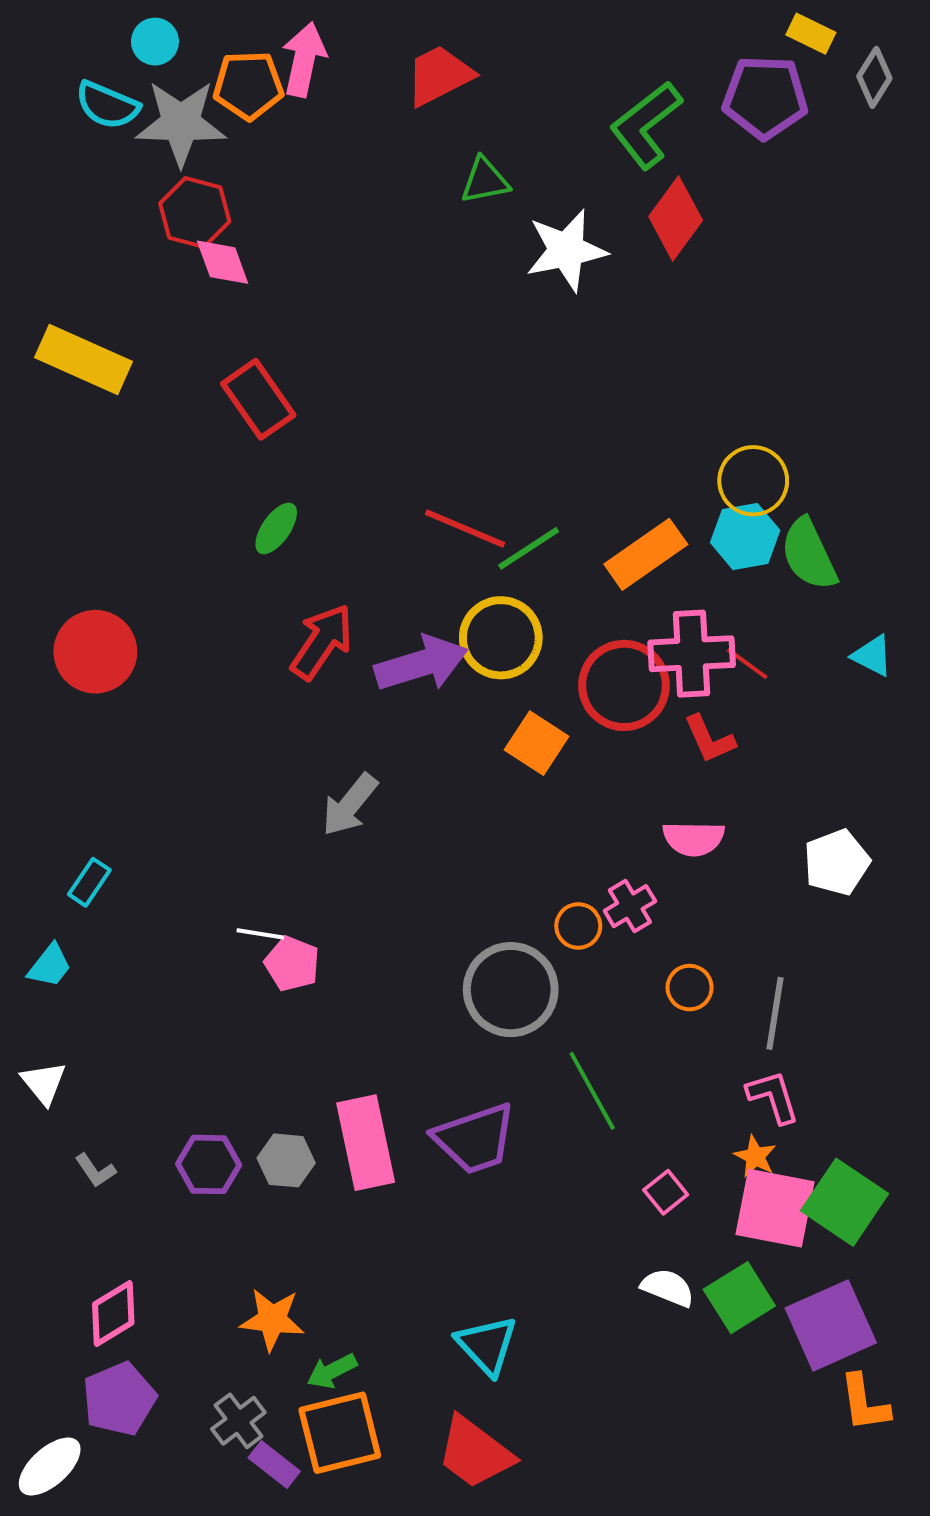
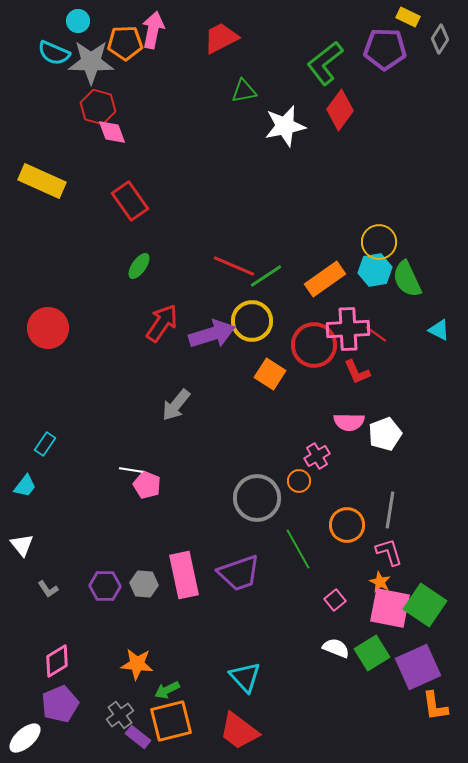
white pentagon: (837, 862) -> (385, 434), moved
orange circle: (578, 926) -> (299, 481), moved
orange circle: (690, 988) -> (347, 525), moved, size x1.5

